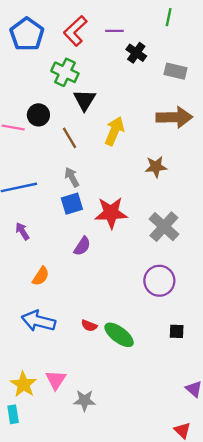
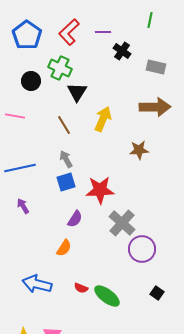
black circle: (38, 115) -> (31, 81), moved
gray cross: (164, 227) -> (122, 223), moved
orange semicircle: (41, 276) -> (64, 248), moved
black square: (177, 331) -> (157, 293), turned 32

